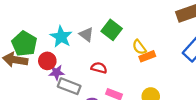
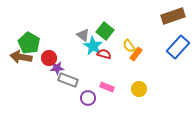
cyan star: (61, 37) -> (93, 46), moved
orange rectangle: (147, 56) -> (136, 54), turned -32
red semicircle: (99, 68) -> (104, 54), moved

